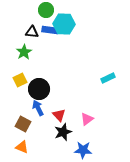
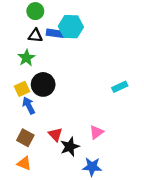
green circle: (46, 10) -> (35, 11), moved
black circle: (39, 89) -> (43, 84), moved
blue arrow: (38, 108) -> (29, 106), moved
red triangle: (59, 115) -> (55, 134), moved

